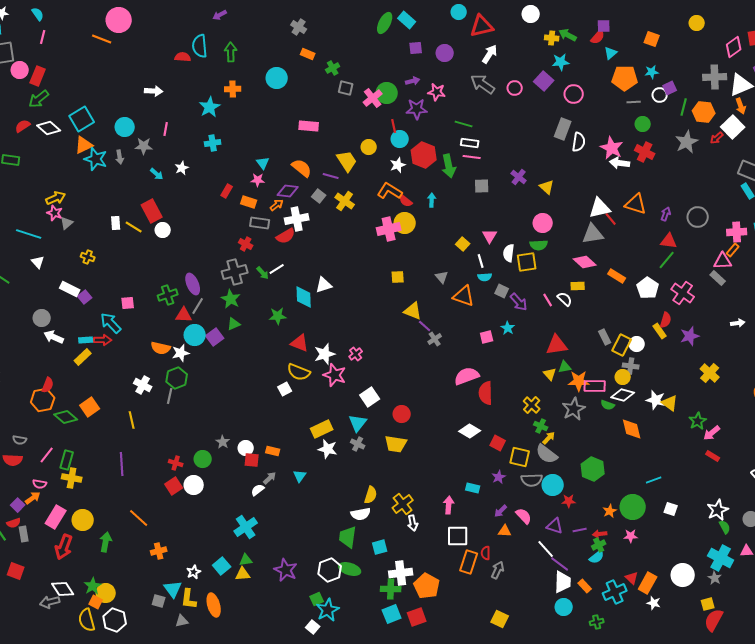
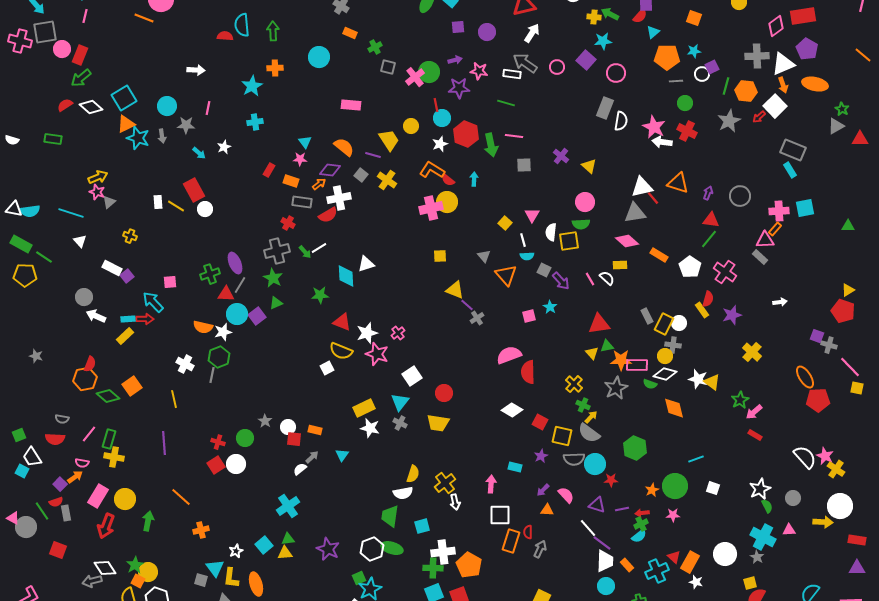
white rectangle: (470, 143) -> (512, 74), moved
orange triangle: (464, 296) -> (506, 275), turned 30

